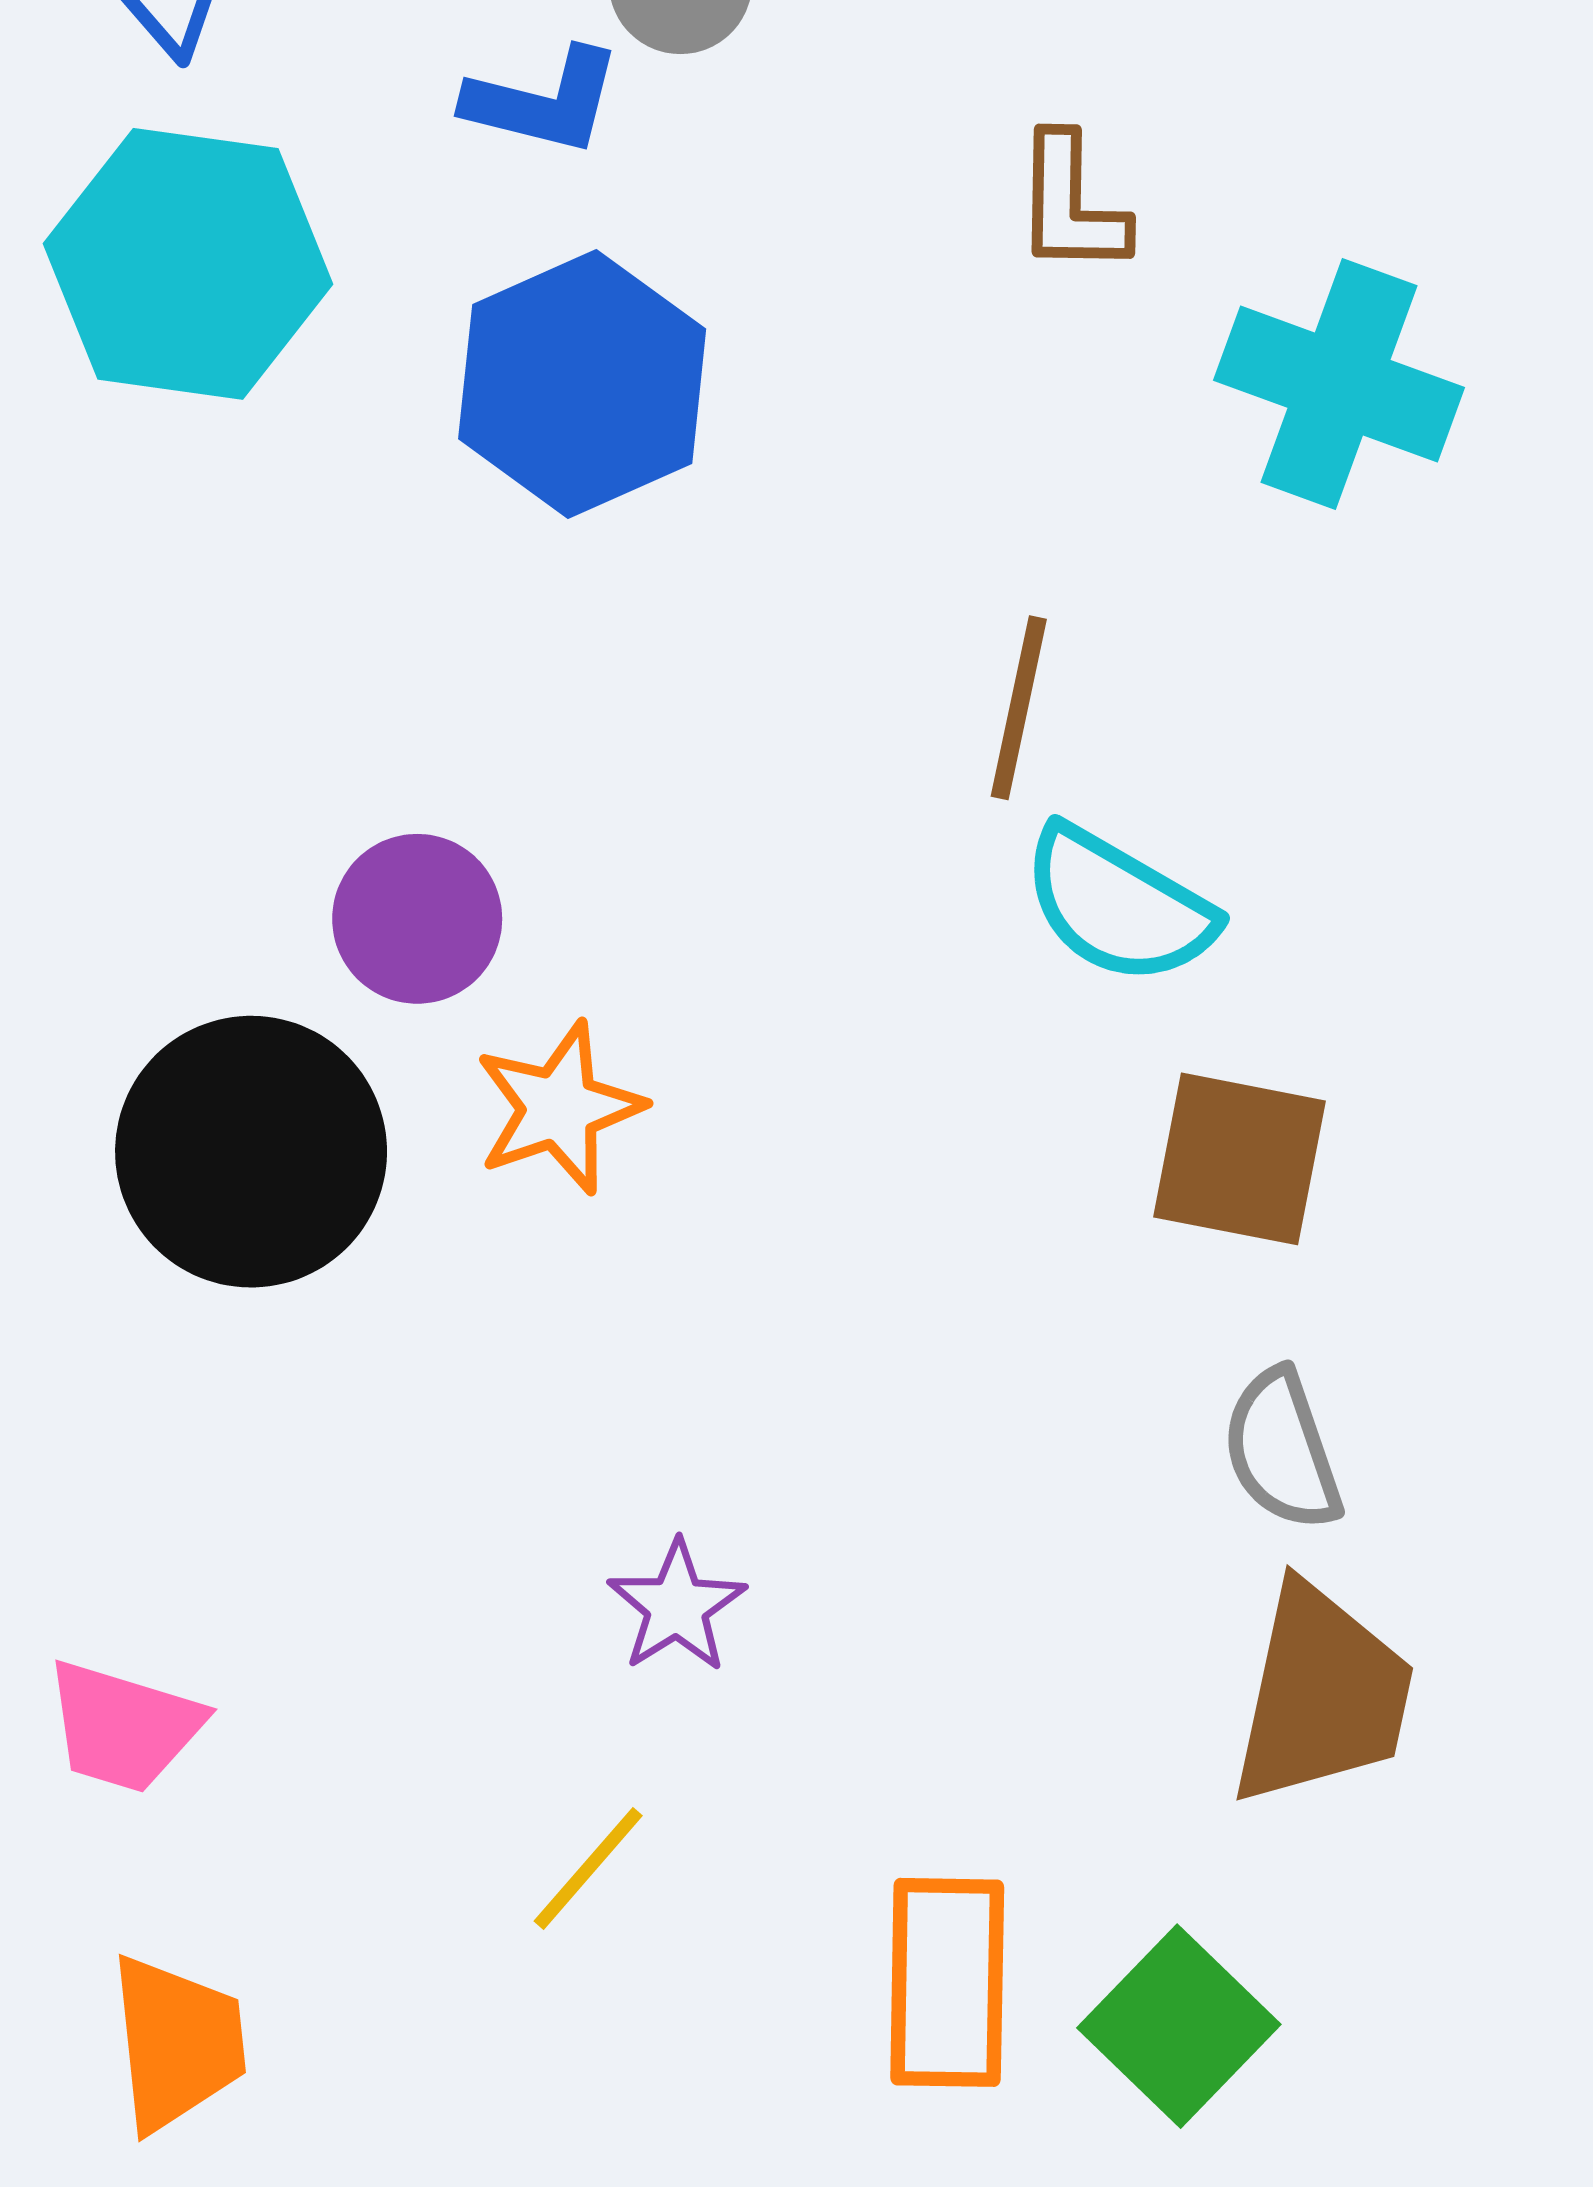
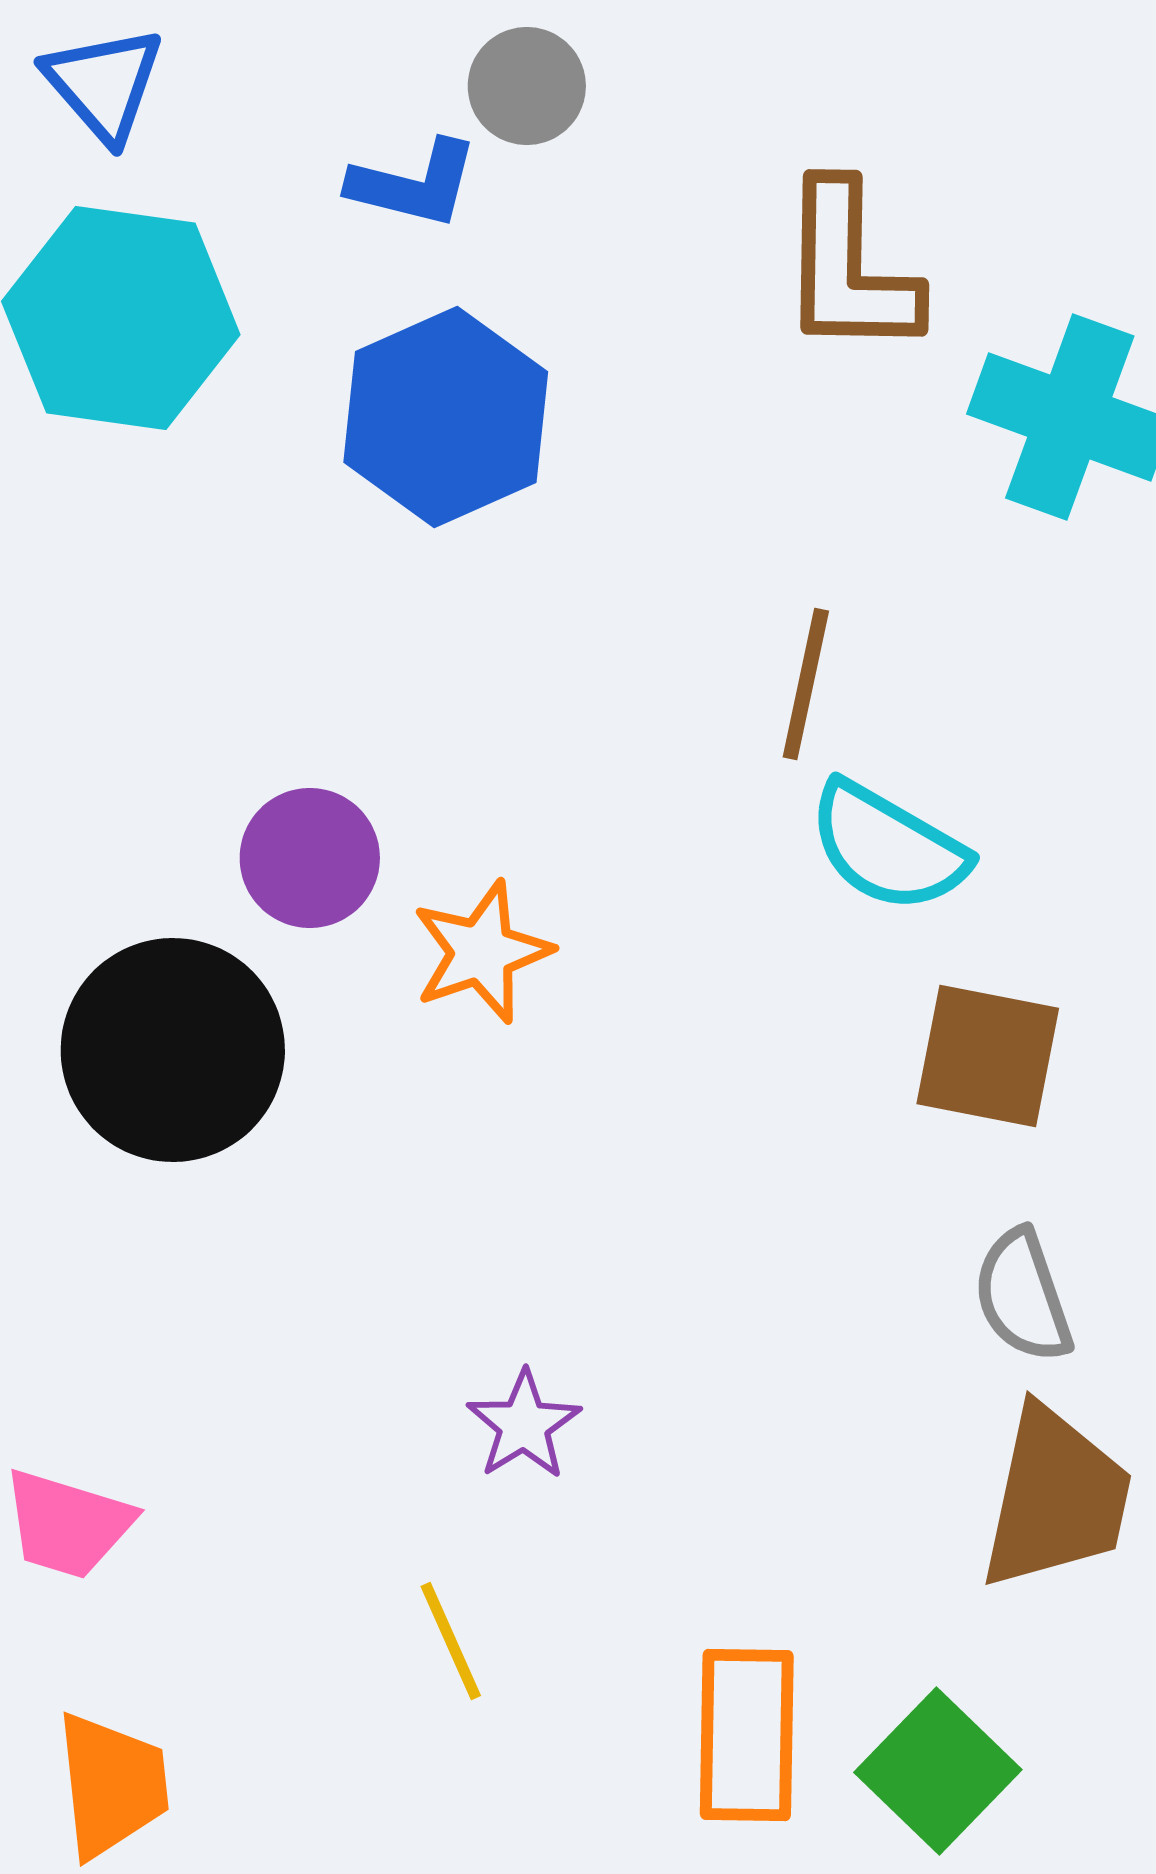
brown L-shape: (1071, 204) -> (849, 269), size x1.5
orange star: (559, 1108) -> (482, 952), moved
yellow line: (588, 1868) -> (451, 1641), turned -65

